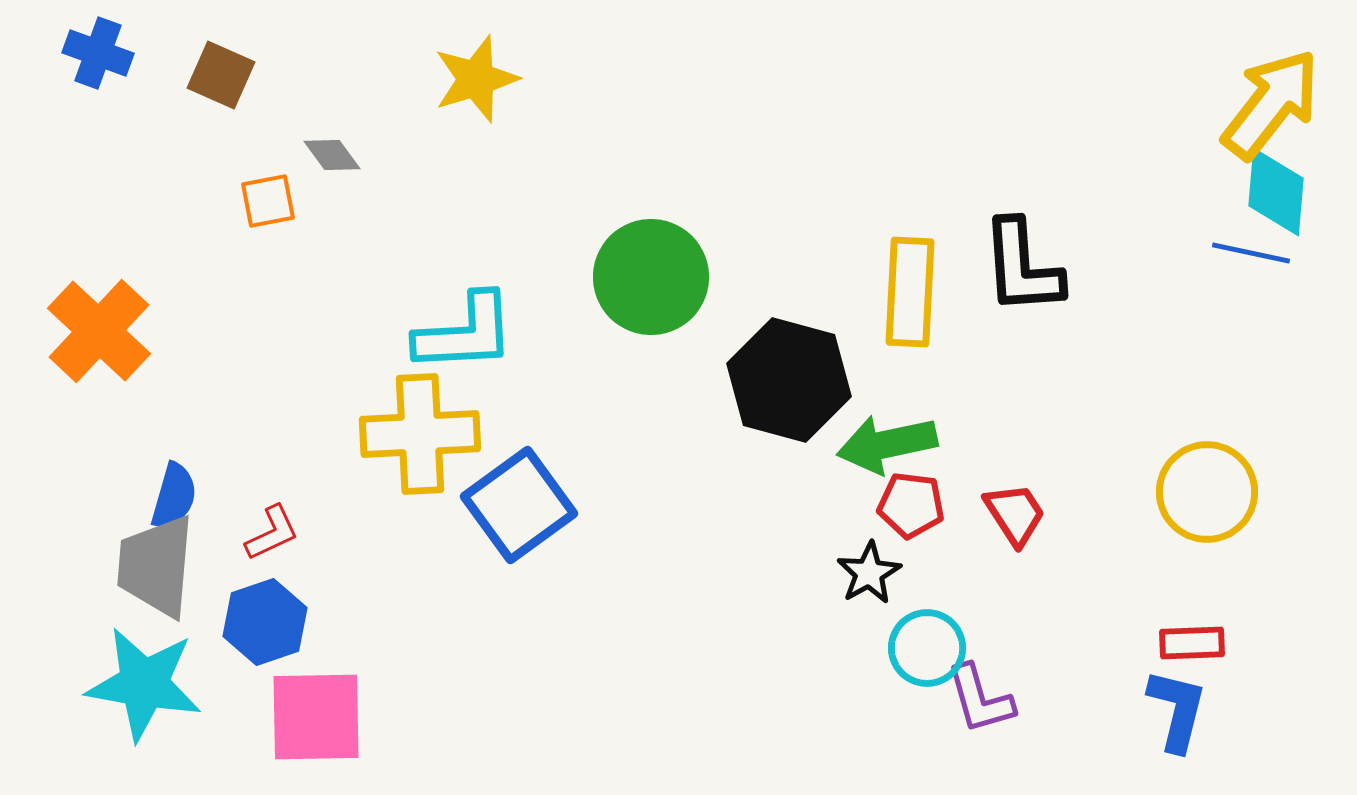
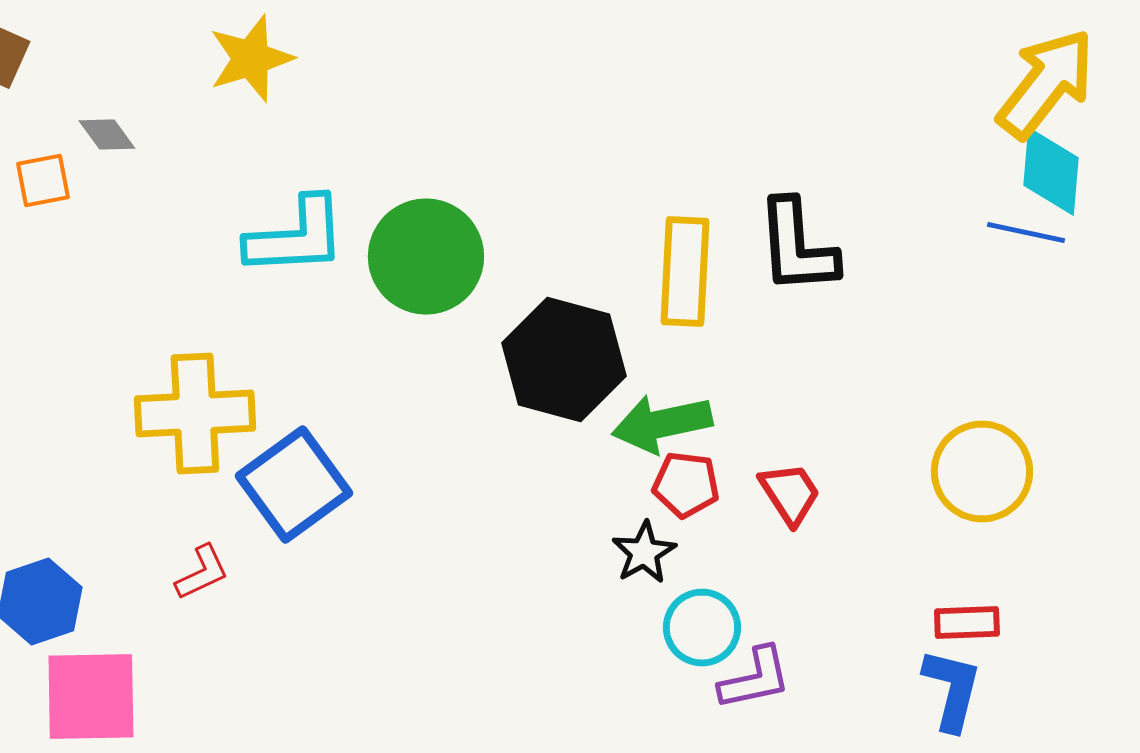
cyan L-shape: (465, 333) -> (296, 236), moved
red L-shape: (272, 533) -> (202, 572), moved
purple L-shape: (980, 699) -> (755, 678), turned -86

